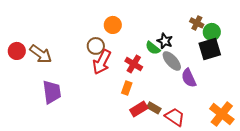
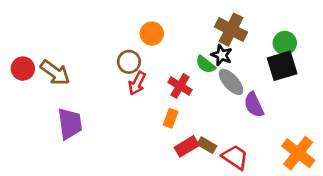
brown cross: (197, 23) -> (231, 30), moved, size x1.6
red arrow: (102, 62) -> (137, 83), size x0.7

